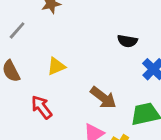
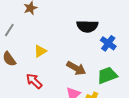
black semicircle: (127, 41) -> (87, 26), size x1.5

